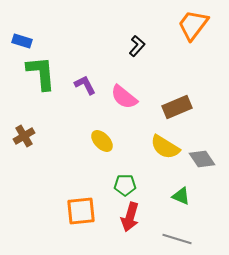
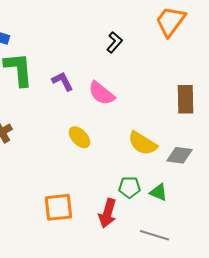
brown rectangle: (177, 107) -> (185, 99), moved, turned -68
gray diamond: (202, 159) -> (179, 155), turned -48
green pentagon: (125, 185) -> (129, 187), moved

